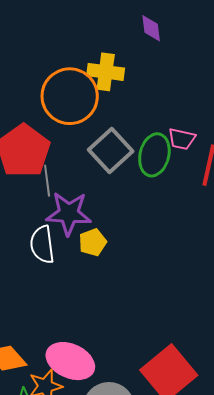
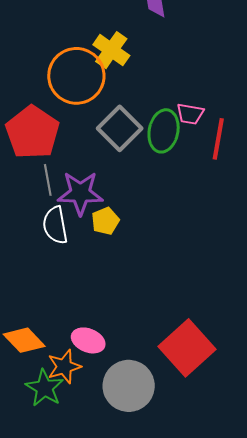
yellow cross: (106, 72) -> (111, 50), turned 30
gray line: (47, 181) -> (48, 180), moved
pink ellipse: (70, 361) -> (88, 340), size x0.7

